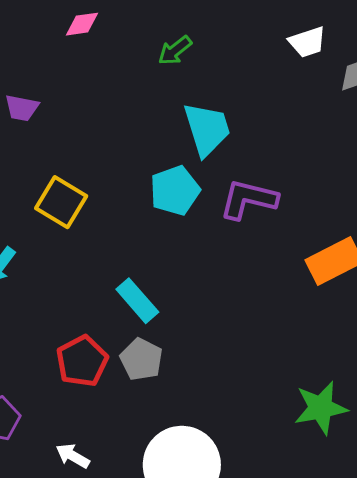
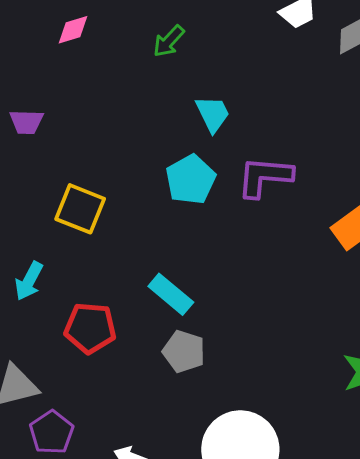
cyan trapezoid: (207, 129) -> (213, 114), size x0.7
red pentagon: (82, 361) -> (90, 328), moved, turned -30

